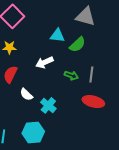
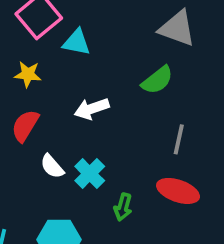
cyan triangle: (57, 35) -> (77, 42), moved
green arrow: (71, 75) -> (123, 207), moved, turned 80
cyan cross: (48, 105) -> (90, 174), moved

